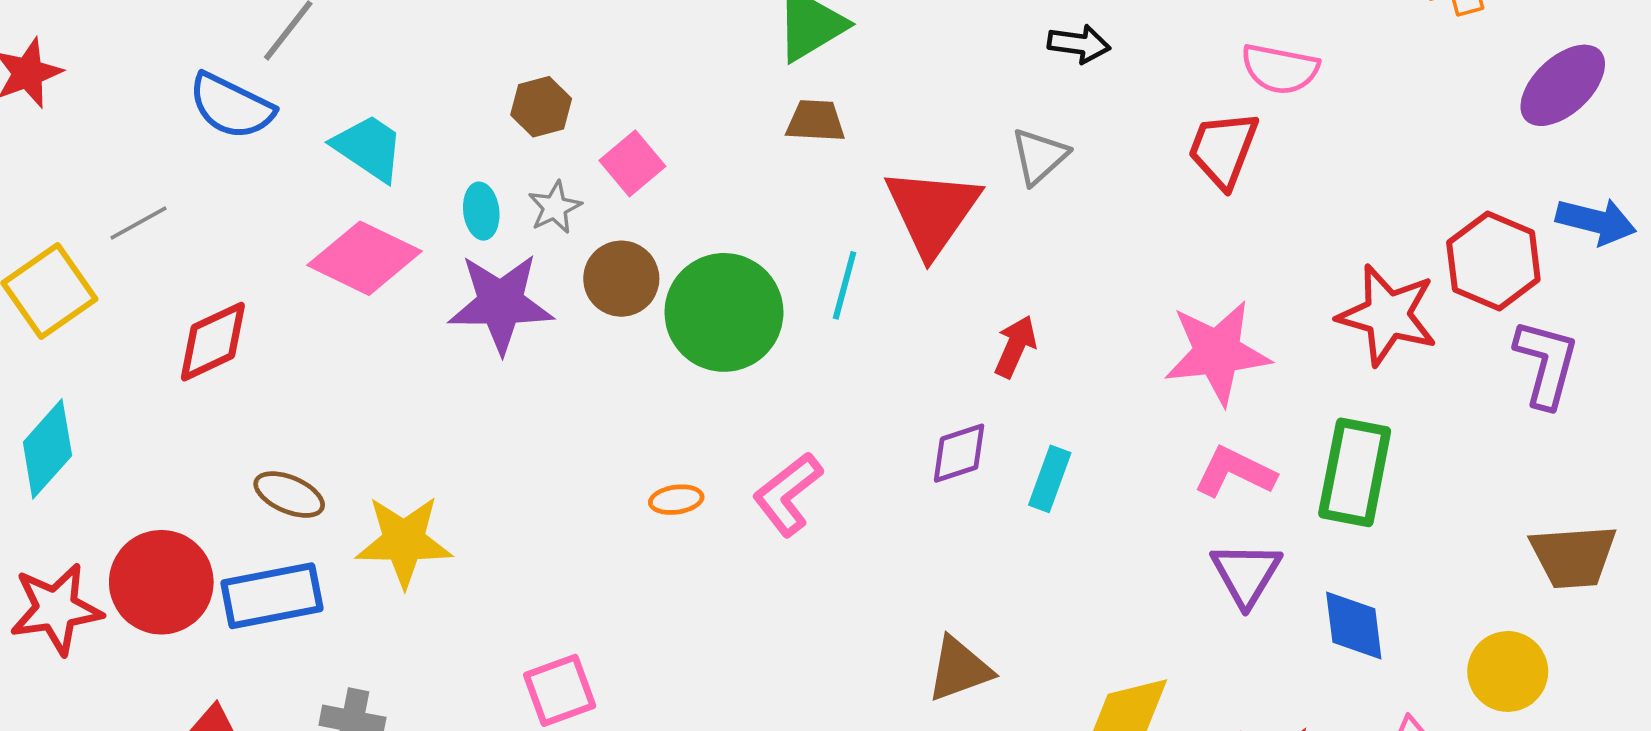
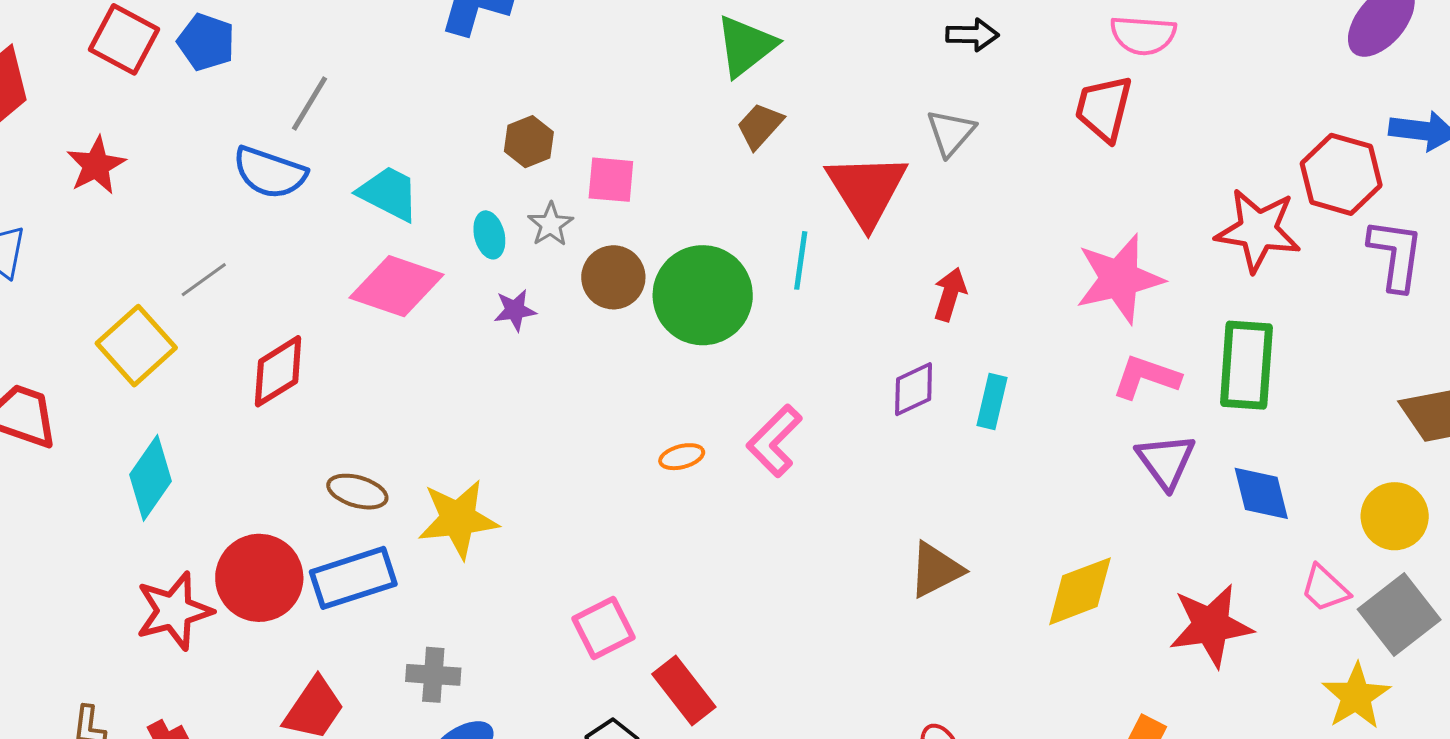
brown trapezoid: (816, 121) -> (760, 126), turned -44
pink square: (632, 163) -> (611, 180), turned -38
purple star: (501, 303) -> (515, 310), size x0.5

